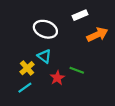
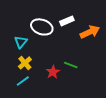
white rectangle: (80, 15) -> (67, 21), moved
cyan triangle: (44, 56) -> (21, 42), moved, turned 32

